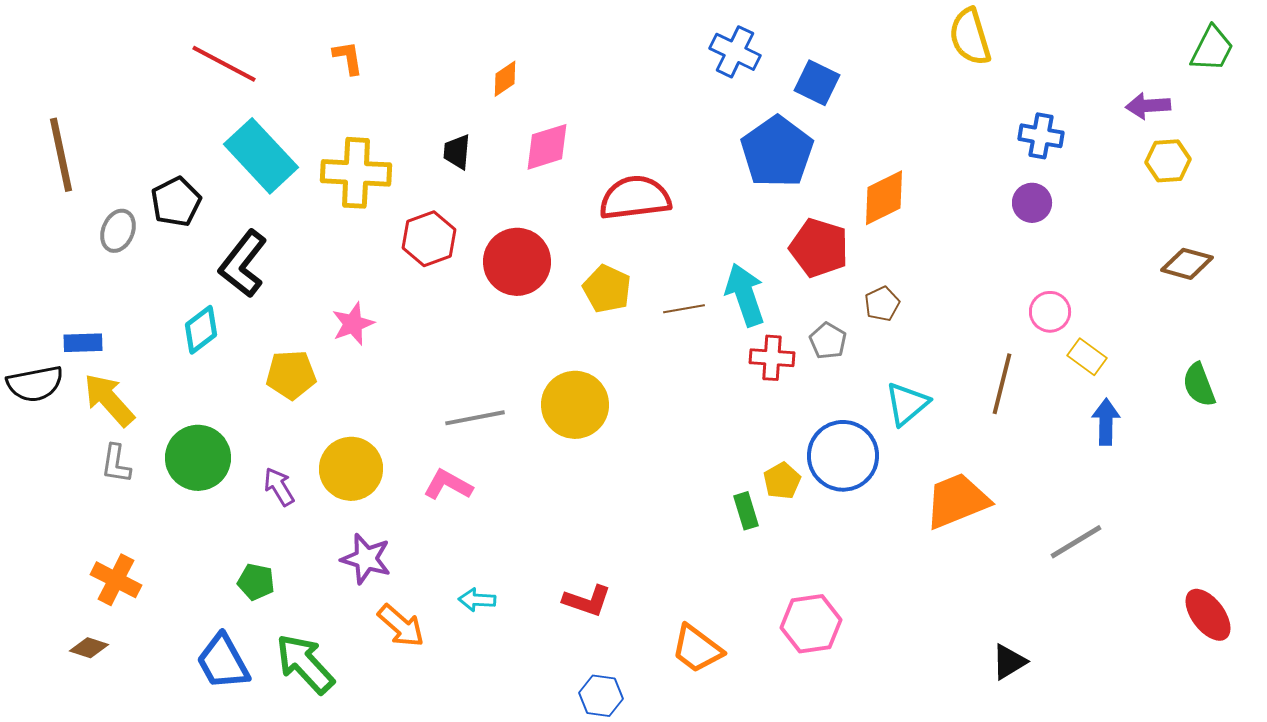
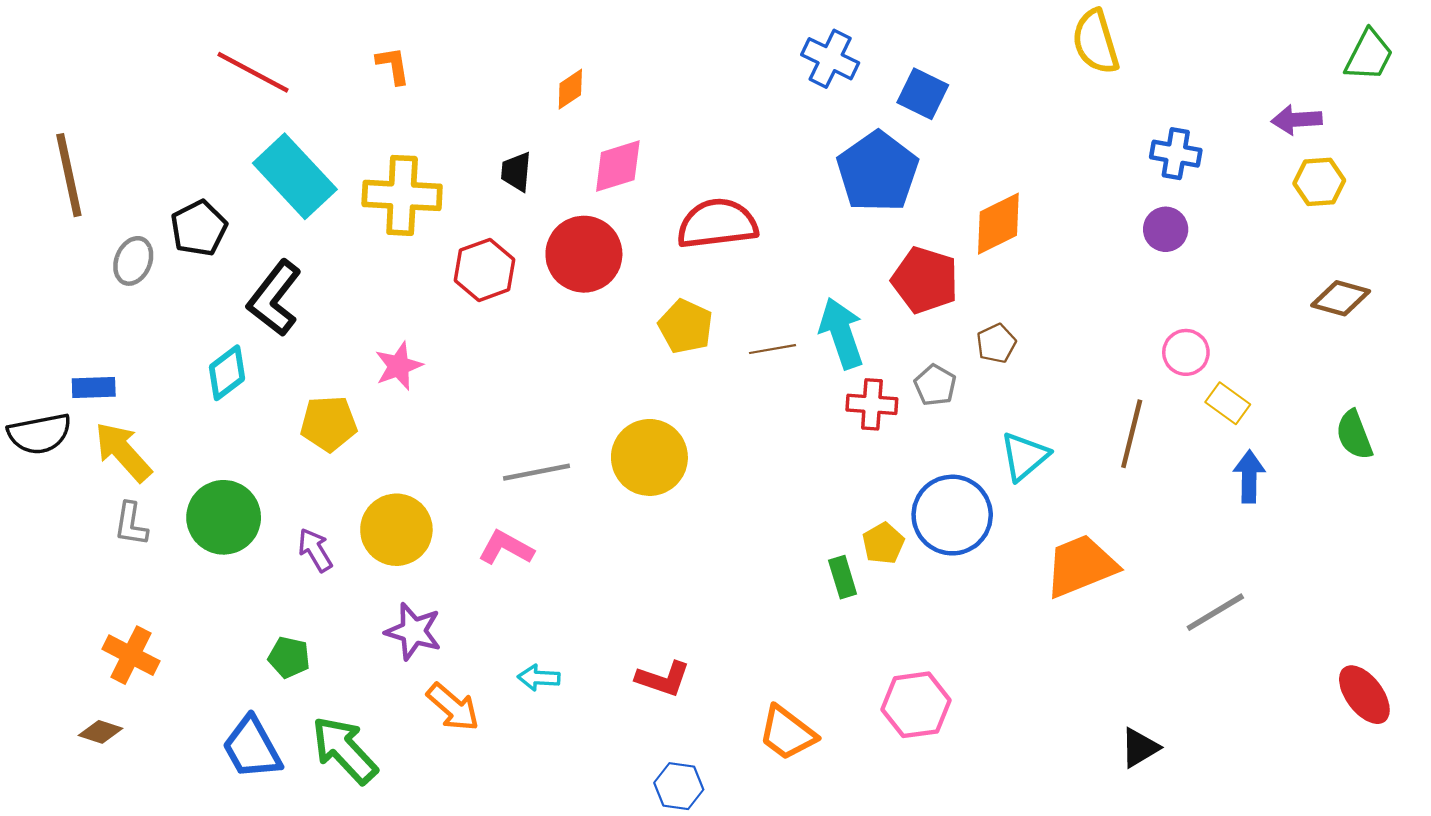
red circle: (517, 262) -> (584, 254), moved

